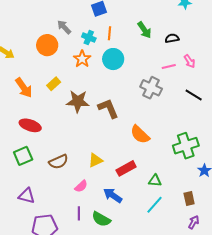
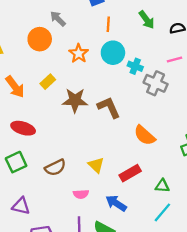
cyan cross: (89, 38) -> (135, 66), moved
yellow triangle: (95, 160) -> (96, 165), turned -49
pink semicircle: (81, 186) -> (81, 194), turned 40

